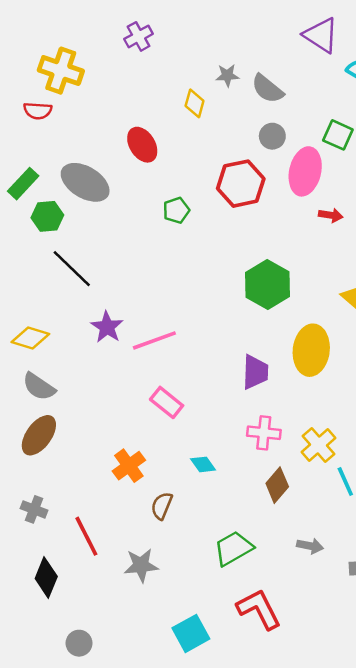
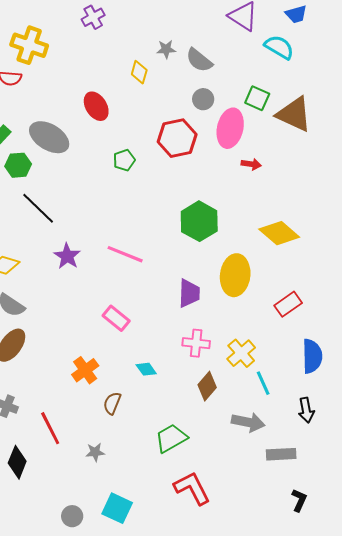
pink line: (154, 340) -> (125, 254), moved, turned 42
gray arrow: (310, 546) -> (248, 422), moved, size x1.5
gray star: (141, 565) -> (95, 452), size x0.7
cyan square: (191, 633) -> (117, 508), moved, turned -36
gray circle: (79, 643) -> (72, 516), moved

